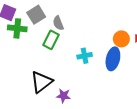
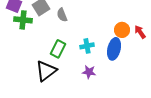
green rectangle: (51, 40) -> (58, 49), moved
purple star: (64, 96) -> (89, 72), moved

